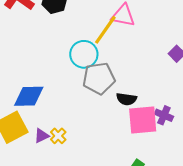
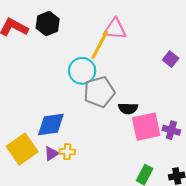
blue diamond: (29, 96) -> (51, 125), moved
purple cross: (164, 115) -> (171, 130), moved
yellow cross: (58, 136) -> (67, 152), turned -35

